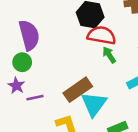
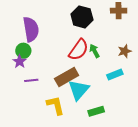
red semicircle: (102, 35) -> (79, 50), moved, turned 110
purple star: (16, 86) -> (20, 61), moved

